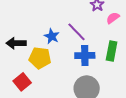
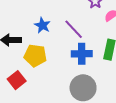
blue star: (52, 36) -> (42, 25), moved

